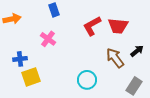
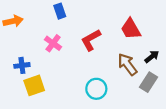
red L-shape: (92, 26) -> (91, 40), moved
red trapezoid: (118, 26) -> (131, 29), turned 55
gray rectangle: (134, 86) -> (148, 82), moved

